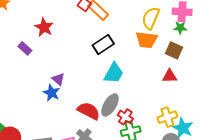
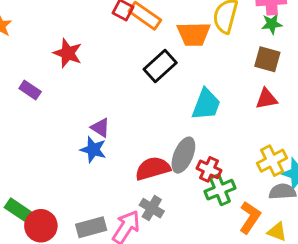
orange trapezoid: (147, 40) -> (194, 34), moved
purple rectangle: (25, 48) -> (30, 90), moved
cyan trapezoid: (114, 73) -> (206, 104), moved
red semicircle: (89, 111) -> (153, 168), turned -35

